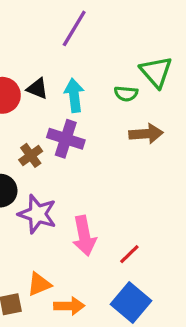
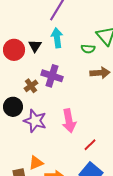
black triangle: (37, 89) -> (35, 46), turned 40
cyan arrow: (74, 95) -> (57, 38), moved
pink arrow: (84, 236) -> (69, 121), moved

